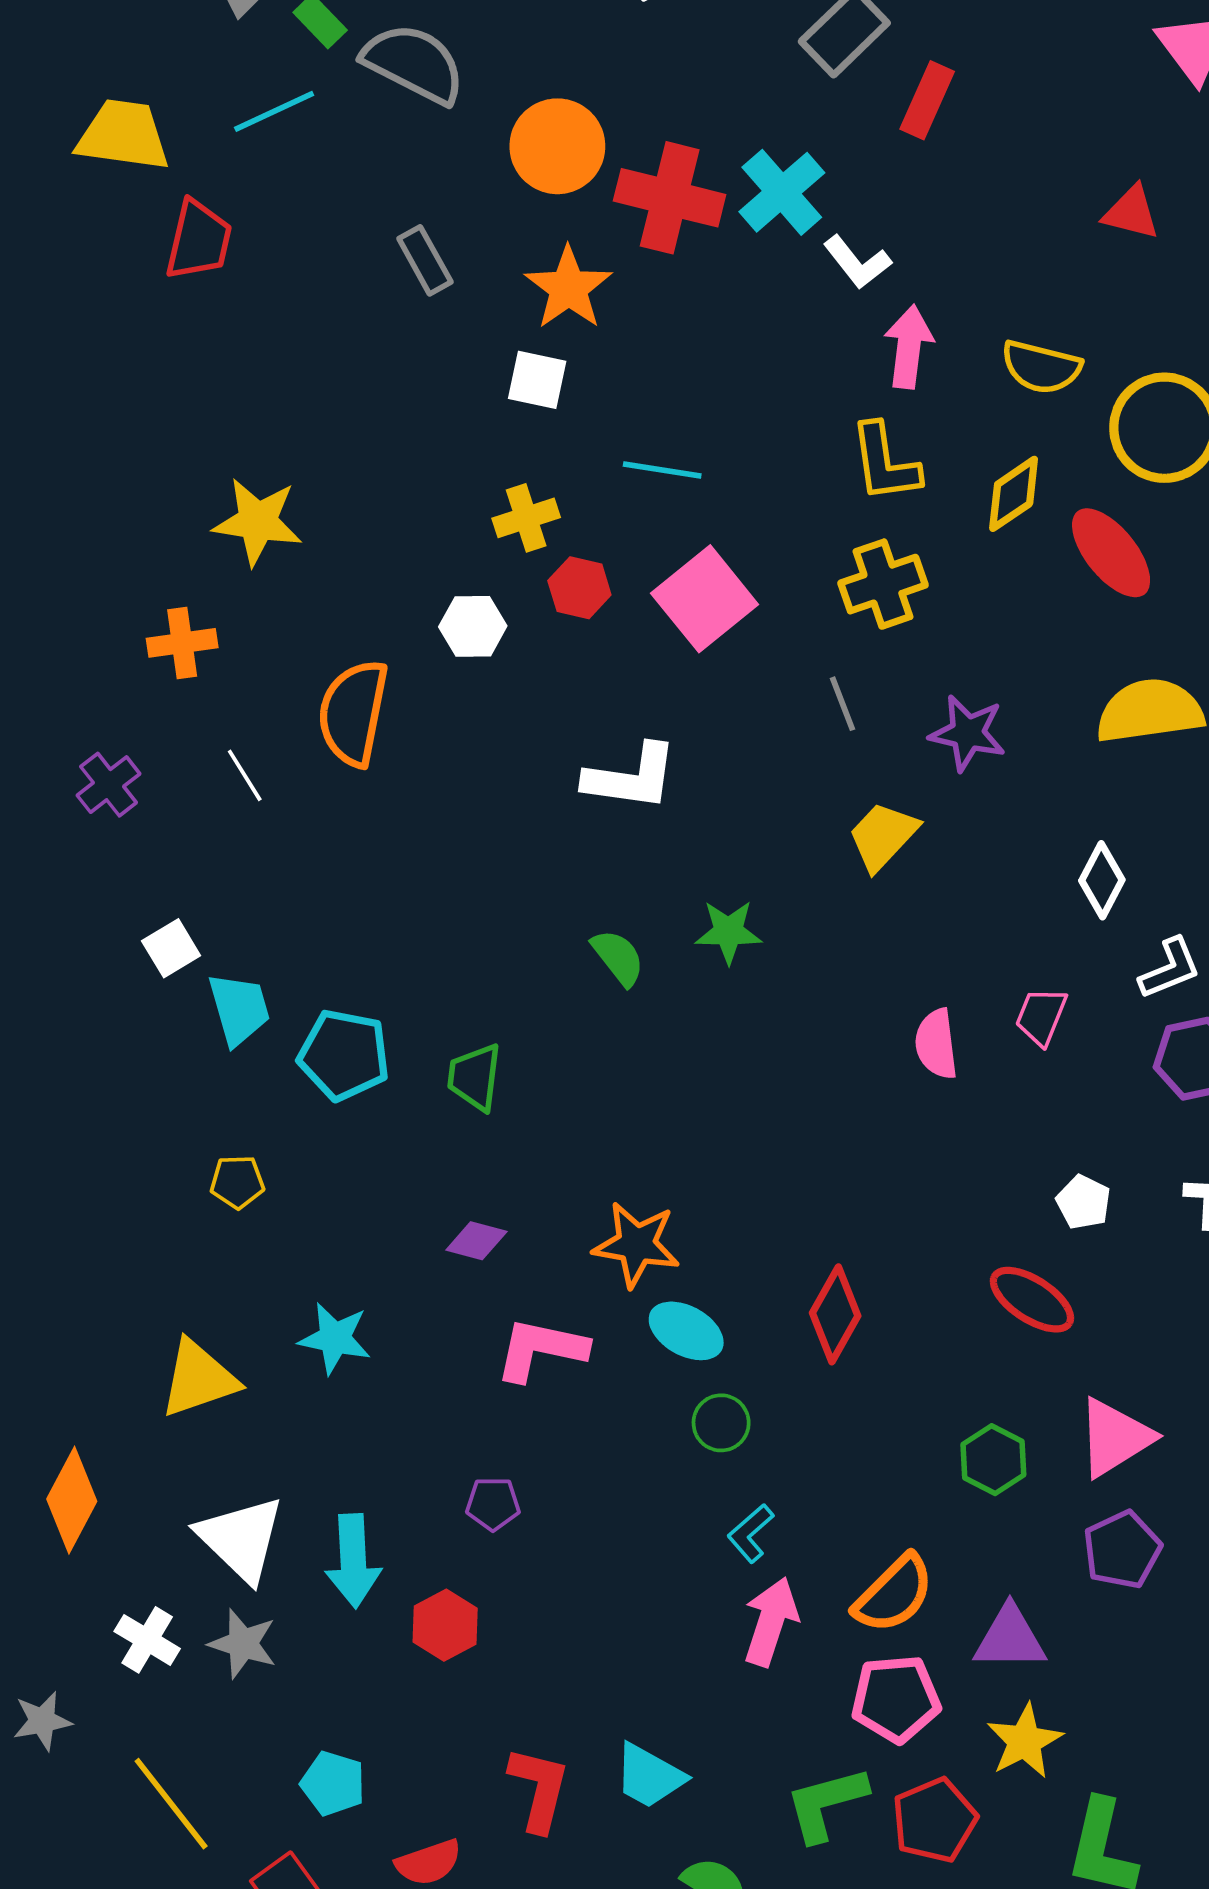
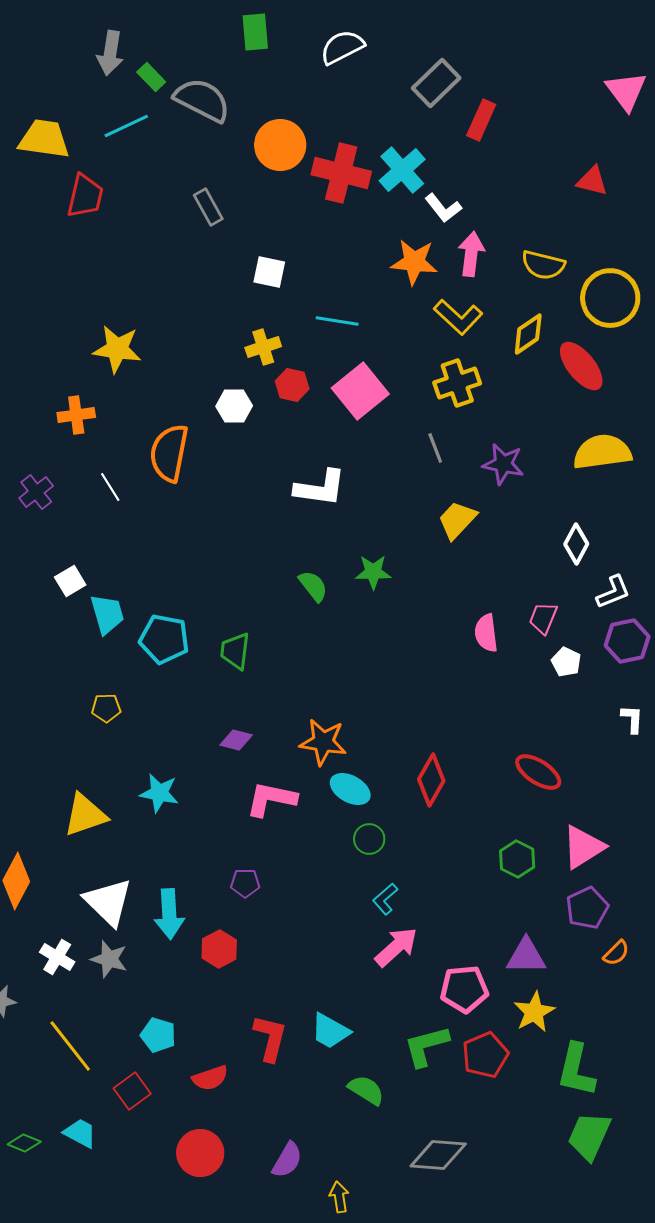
orange star: (568, 288) -> (414, 262), moved, turned -30
yellow L-shape: (885, 463) -> (458, 317), turned -39
white pentagon: (1083, 1202) -> (566, 662), moved
orange semicircle: (894, 1594) -> (616, 953), moved, size x0.6
pink arrow: (771, 1622) -> (396, 947), turned 30

